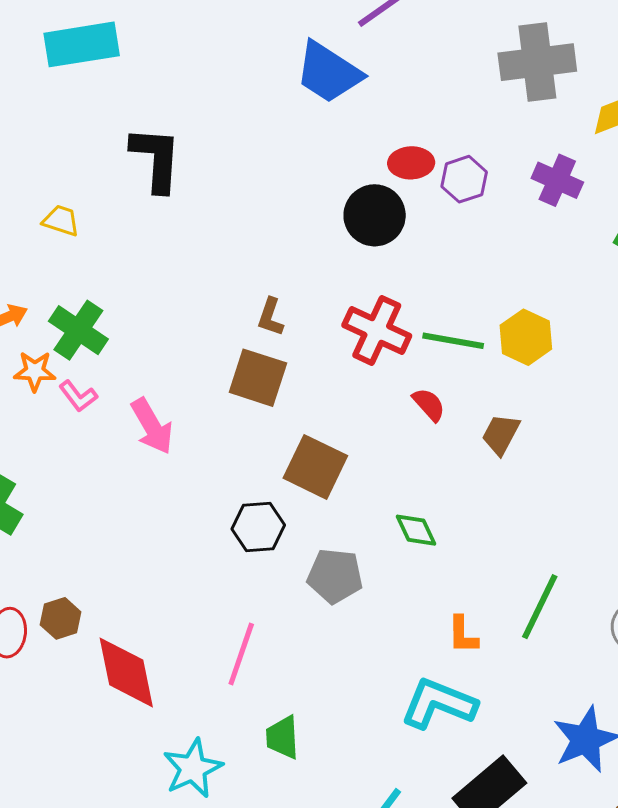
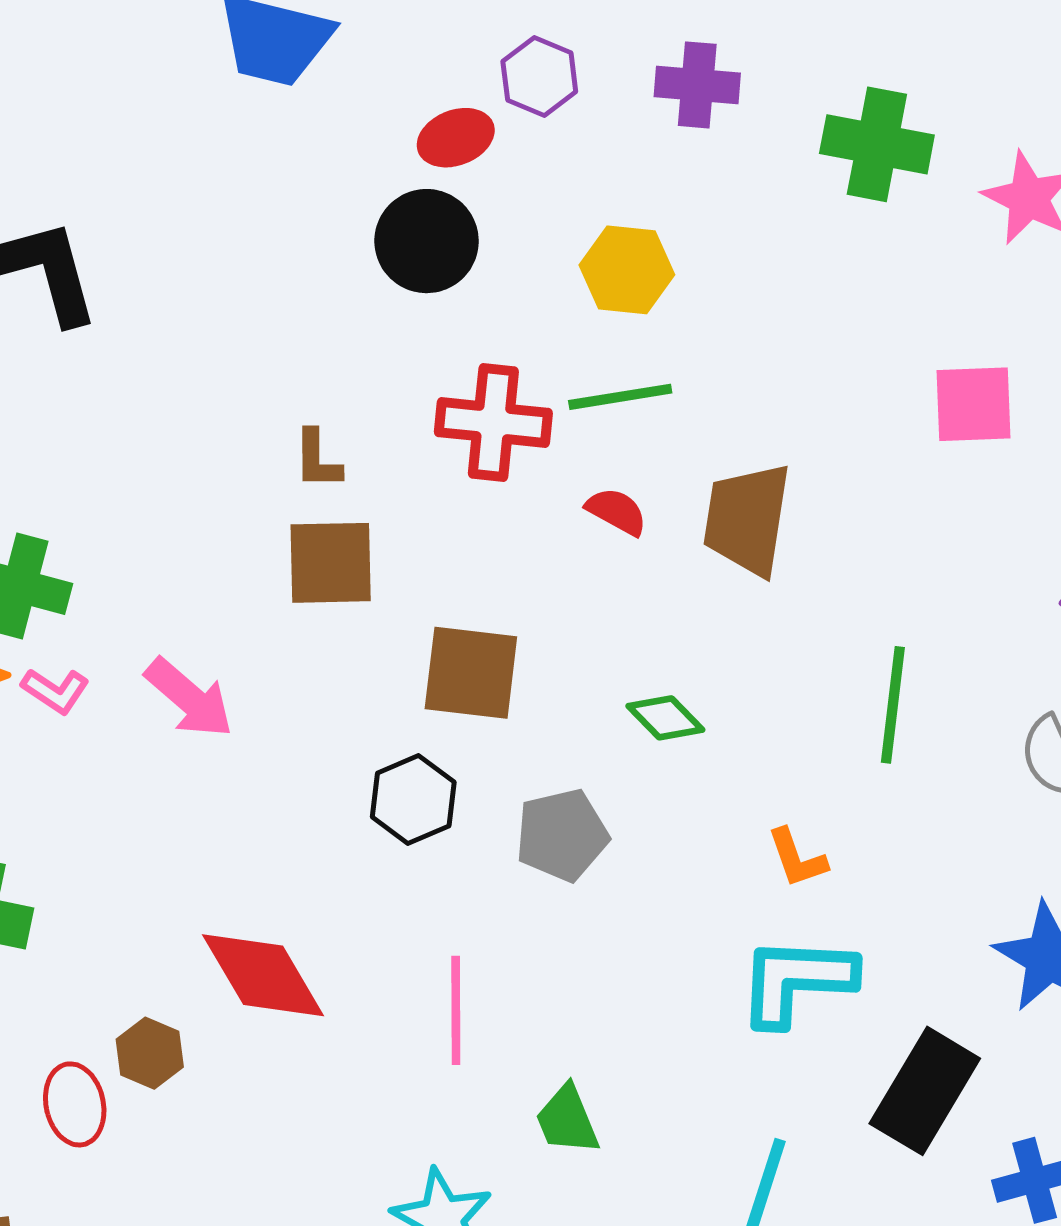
purple hexagon: (464, 179) -> (539, 76), moved
yellow hexagon: (526, 337) -> (627, 270), moved
brown trapezoid: (501, 434) -> (747, 519), size x1.6
green line: (540, 607) -> (893, 705), moved
red diamond: (126, 672) -> (263, 975), moved

